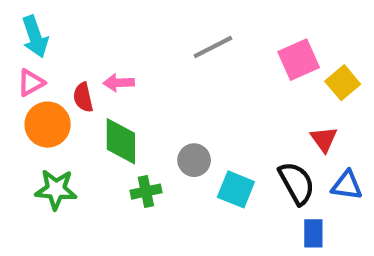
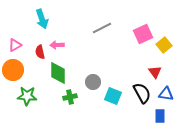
cyan arrow: (35, 37) -> (42, 19), moved
orange circle: (48, 125) -> (13, 70), moved
blue rectangle: (313, 233) -> (160, 116), moved

